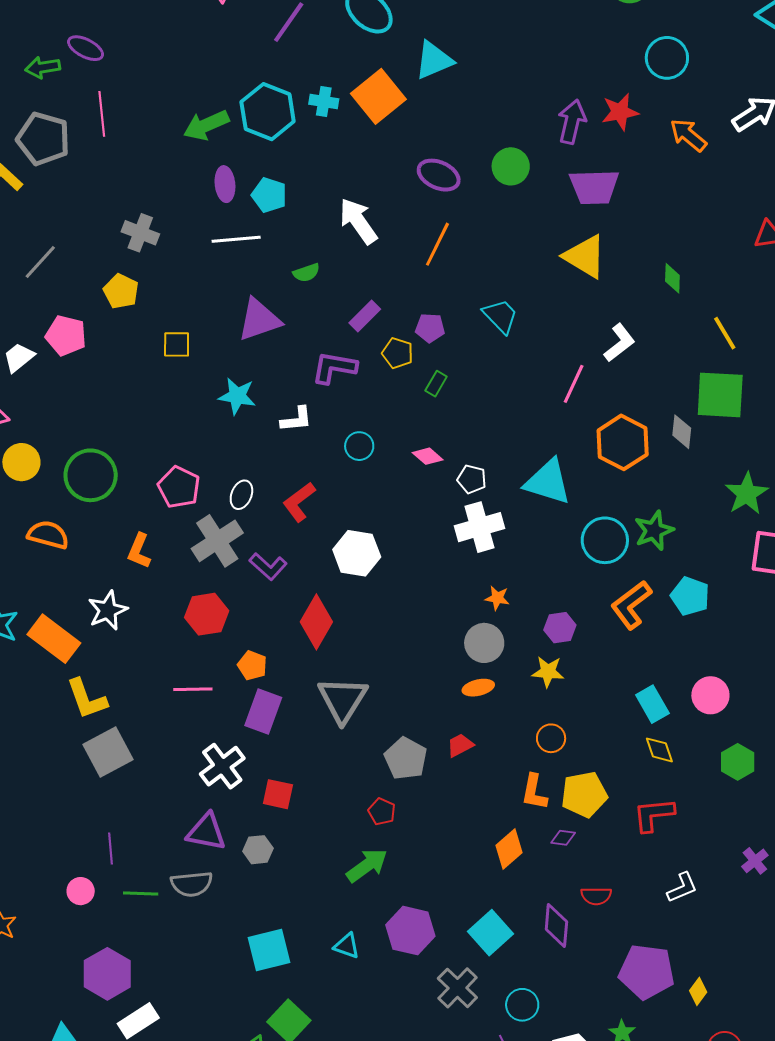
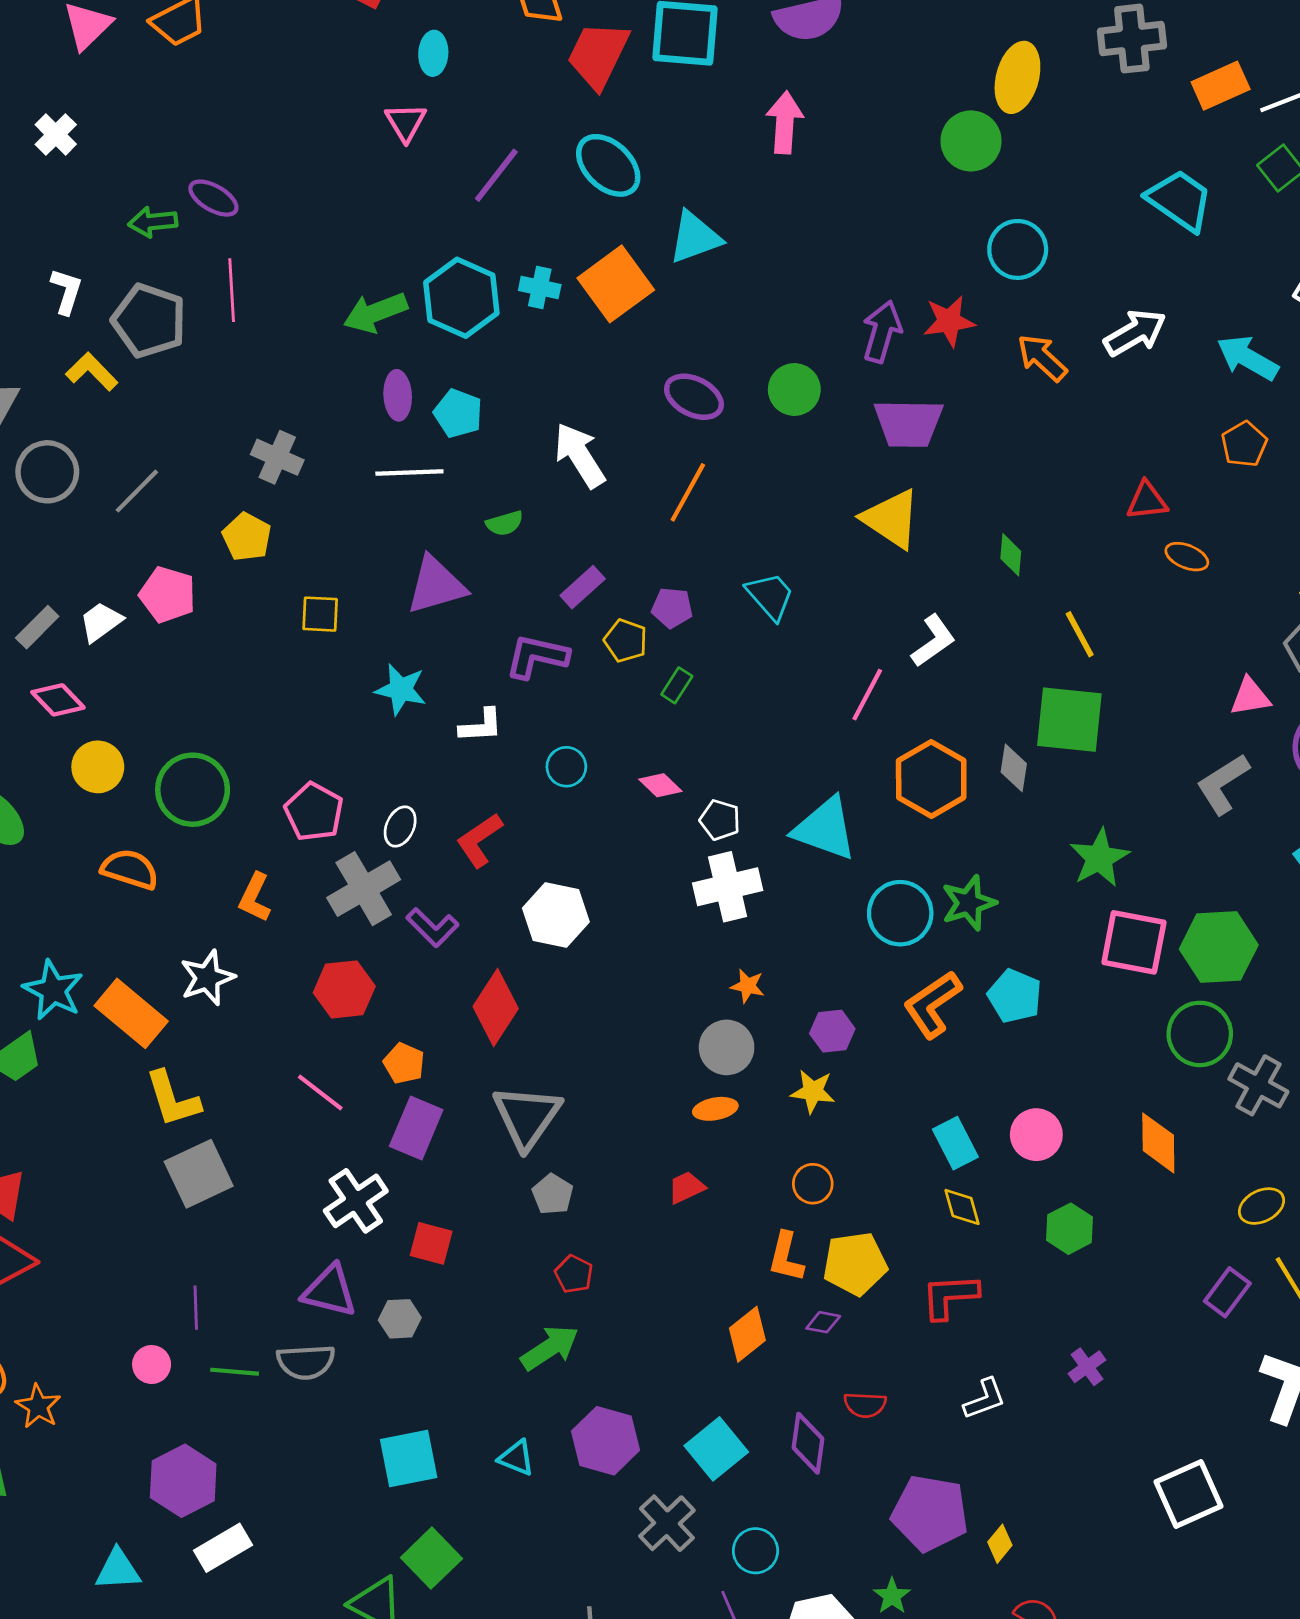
pink line: (193, 689) -> (320, 1092), turned 36
gray pentagon: (406, 758) -> (553, 1194), moved, size x0.7

